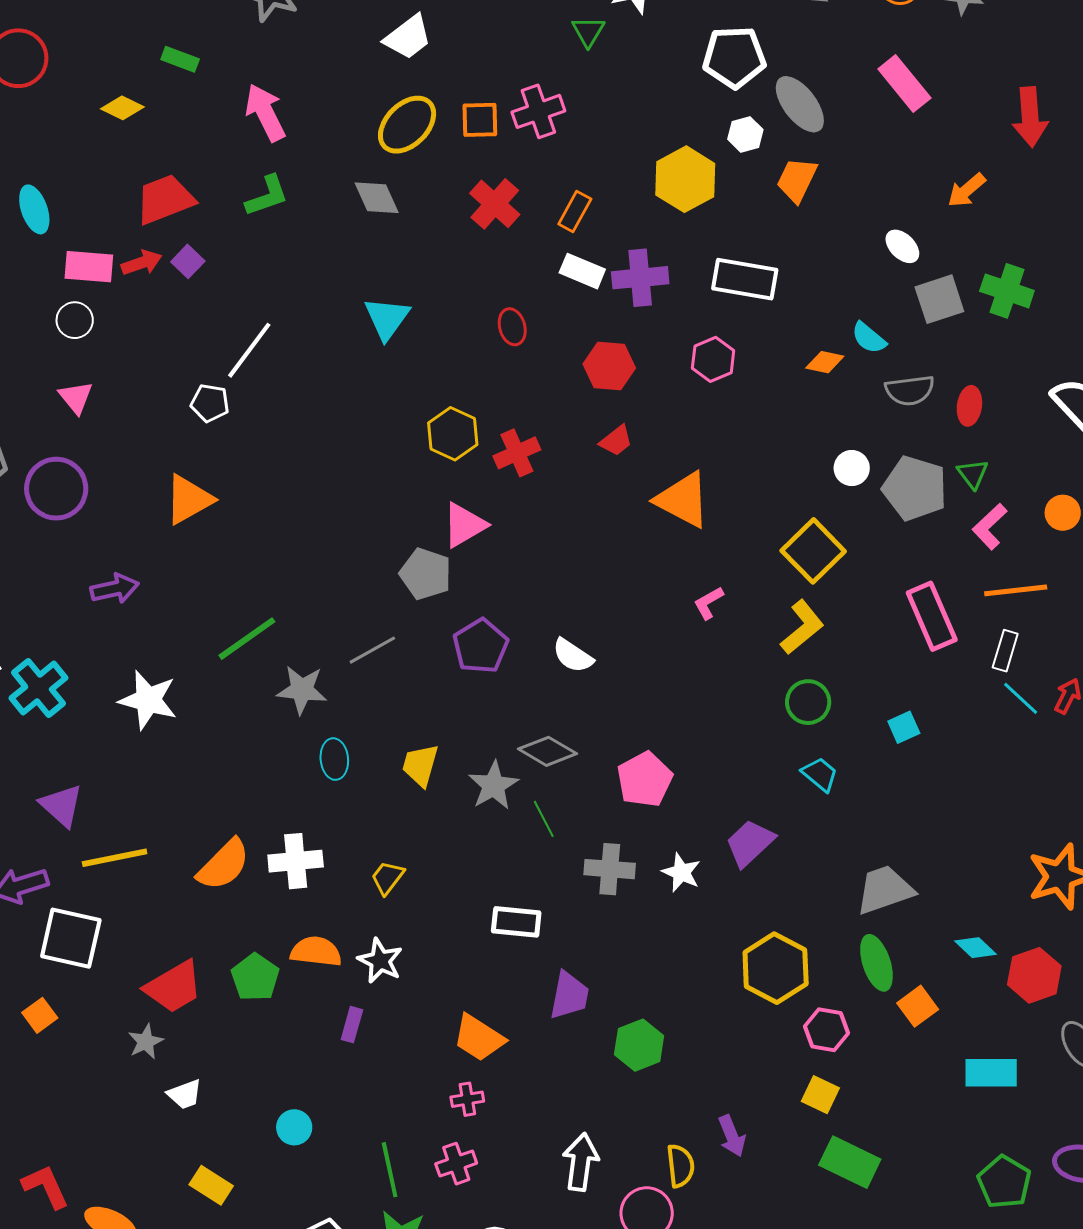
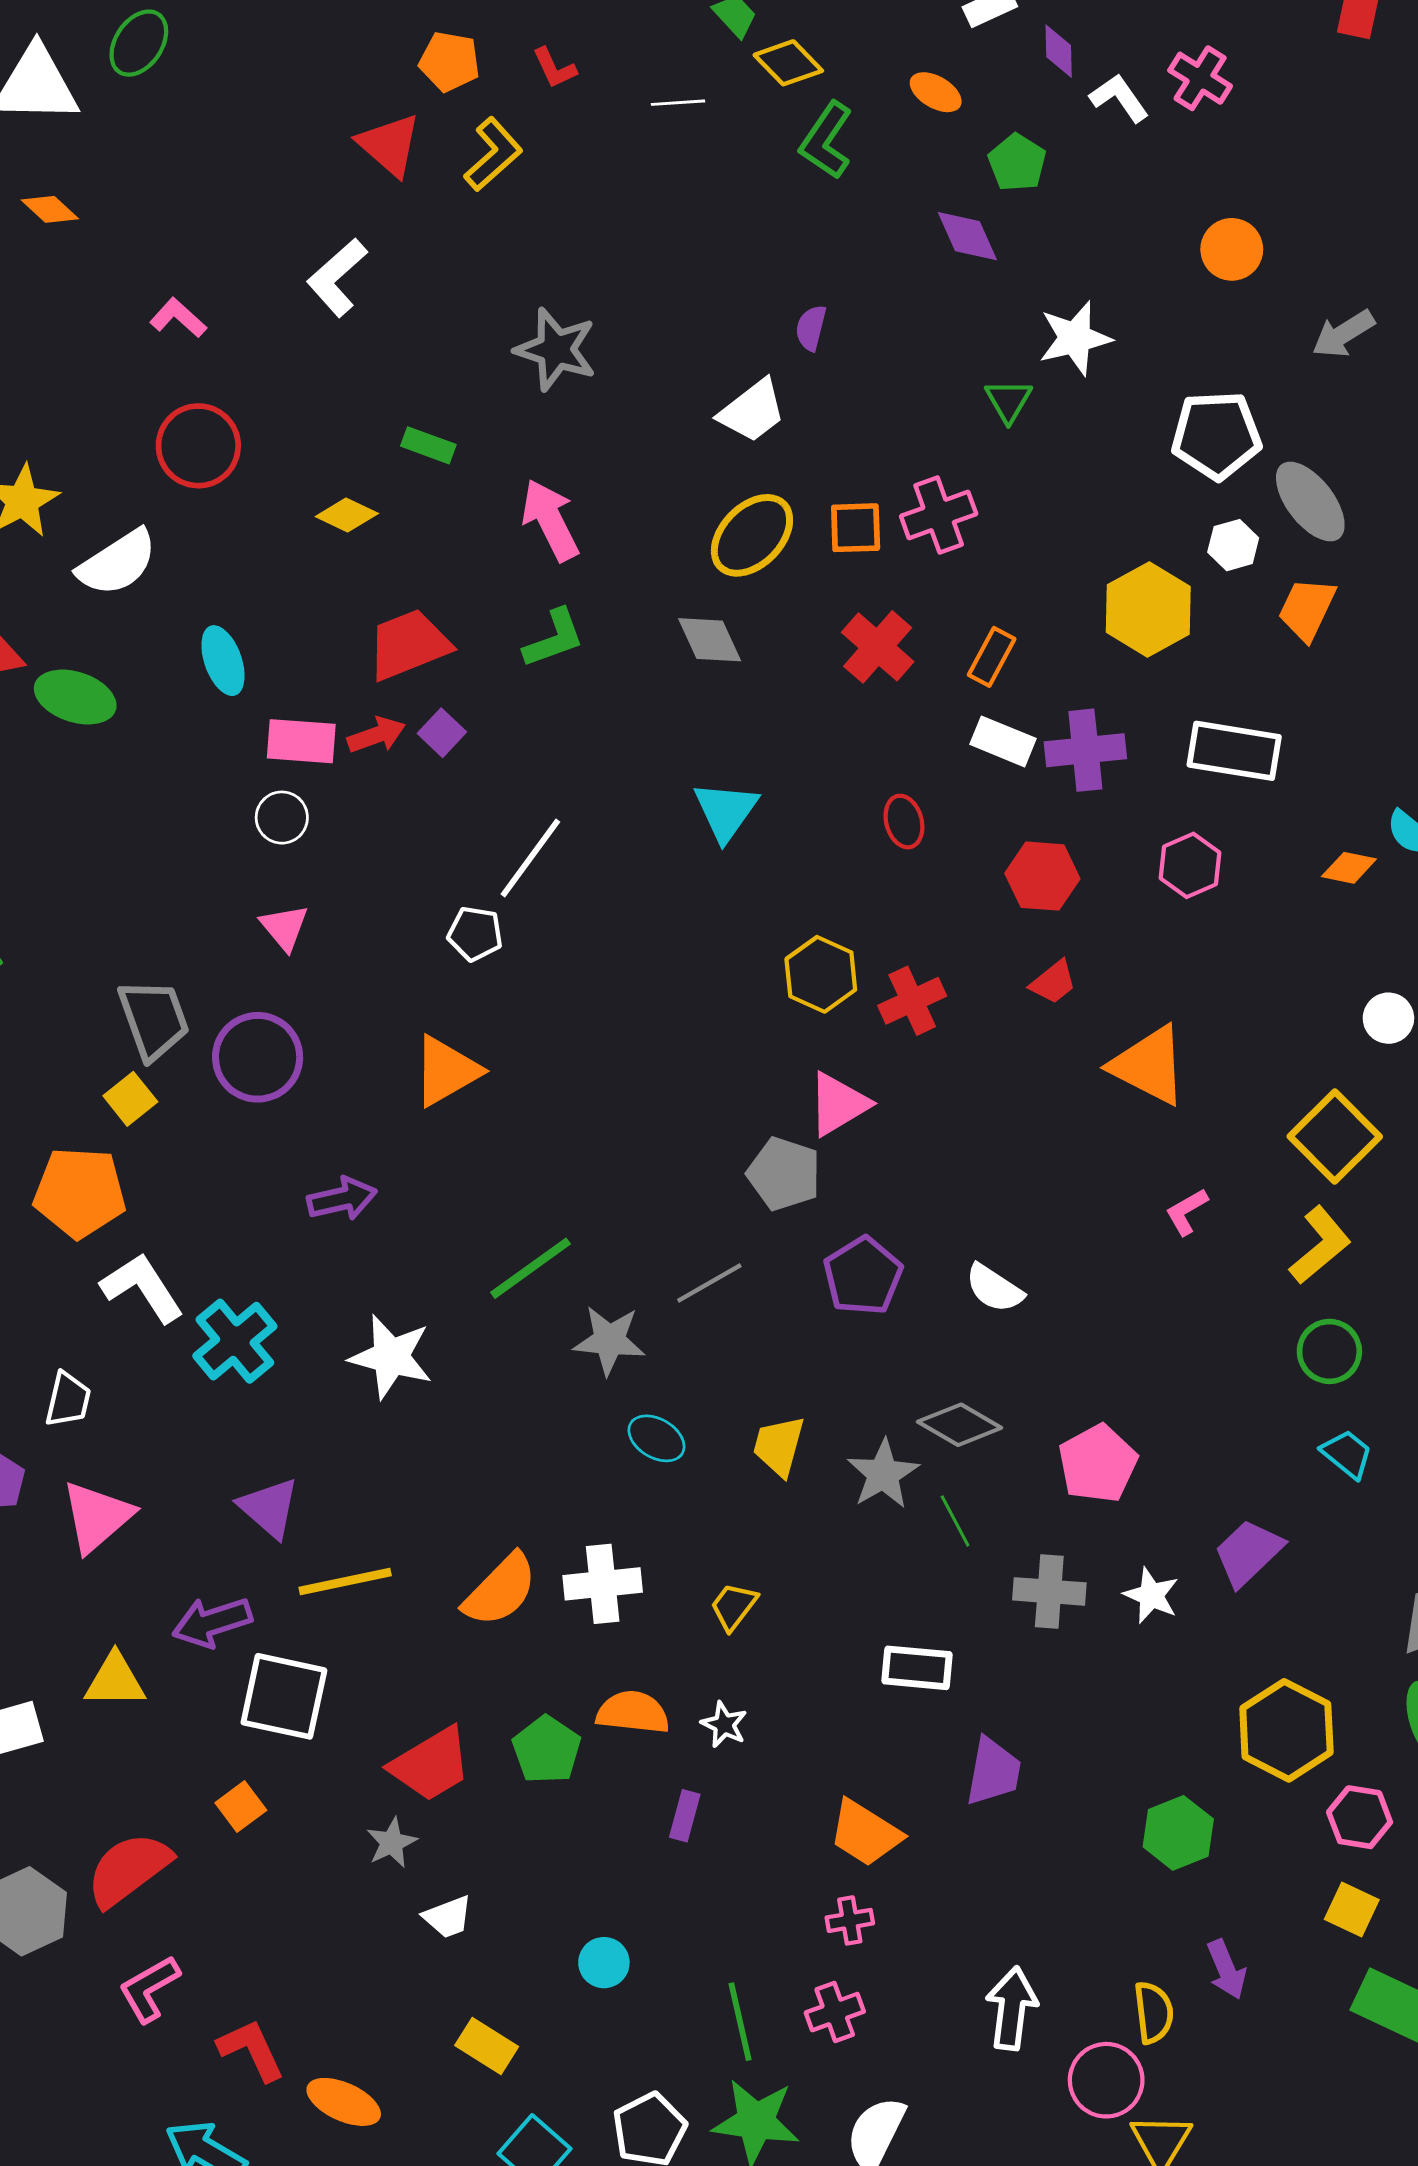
cyan ellipse: (334, 759) -> (656, 1438), turned -54
white star: (380, 961) -> (724, 1725), size x0.7
green hexagon: (639, 1045) -> (1178, 1833), moved

